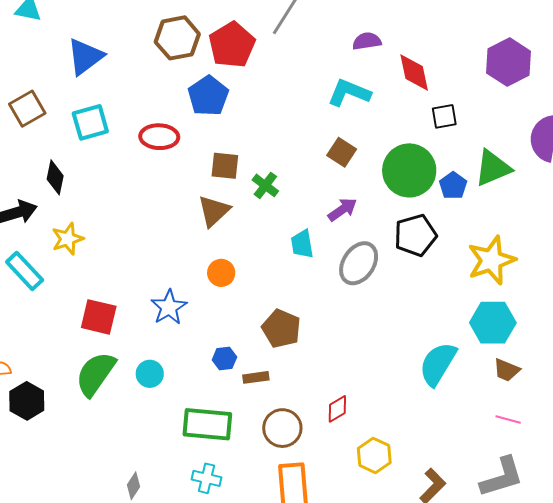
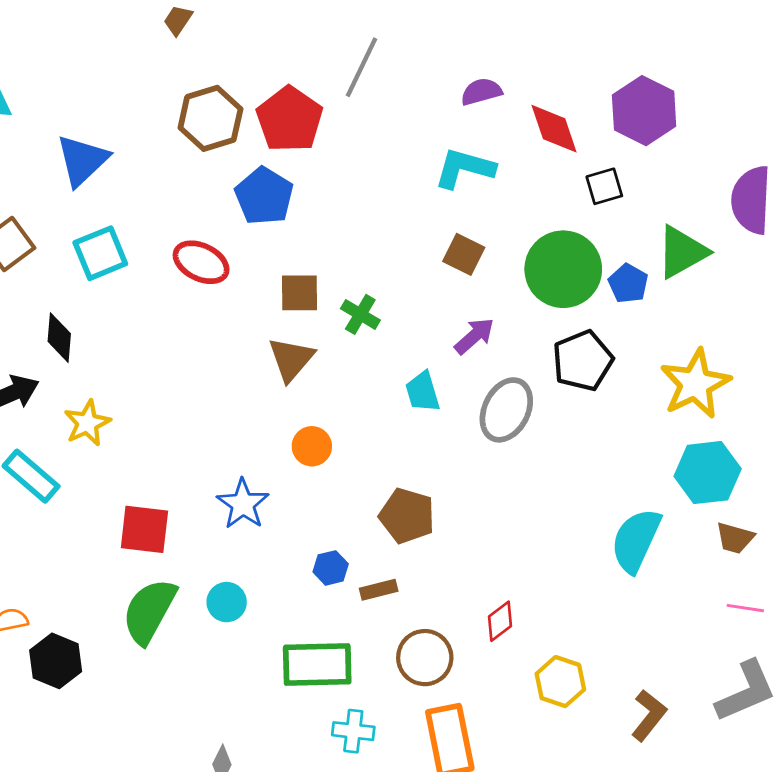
purple hexagon: (508, 62) -> (644, 111), moved
red ellipse: (159, 137) -> (201, 262), turned 30
cyan cross: (206, 478) -> (353, 731), moved

